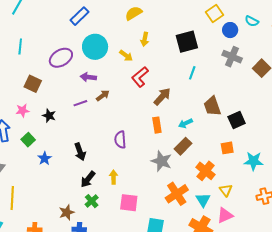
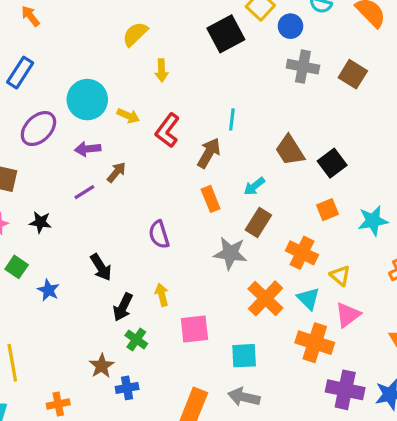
blue rectangle: (79, 16) -> (20, 73), moved
black square: (187, 42) -> (226, 34), moved
yellow arrow: (126, 56) -> (128, 116), moved
cyan line: (192, 73) -> (232, 119), moved

